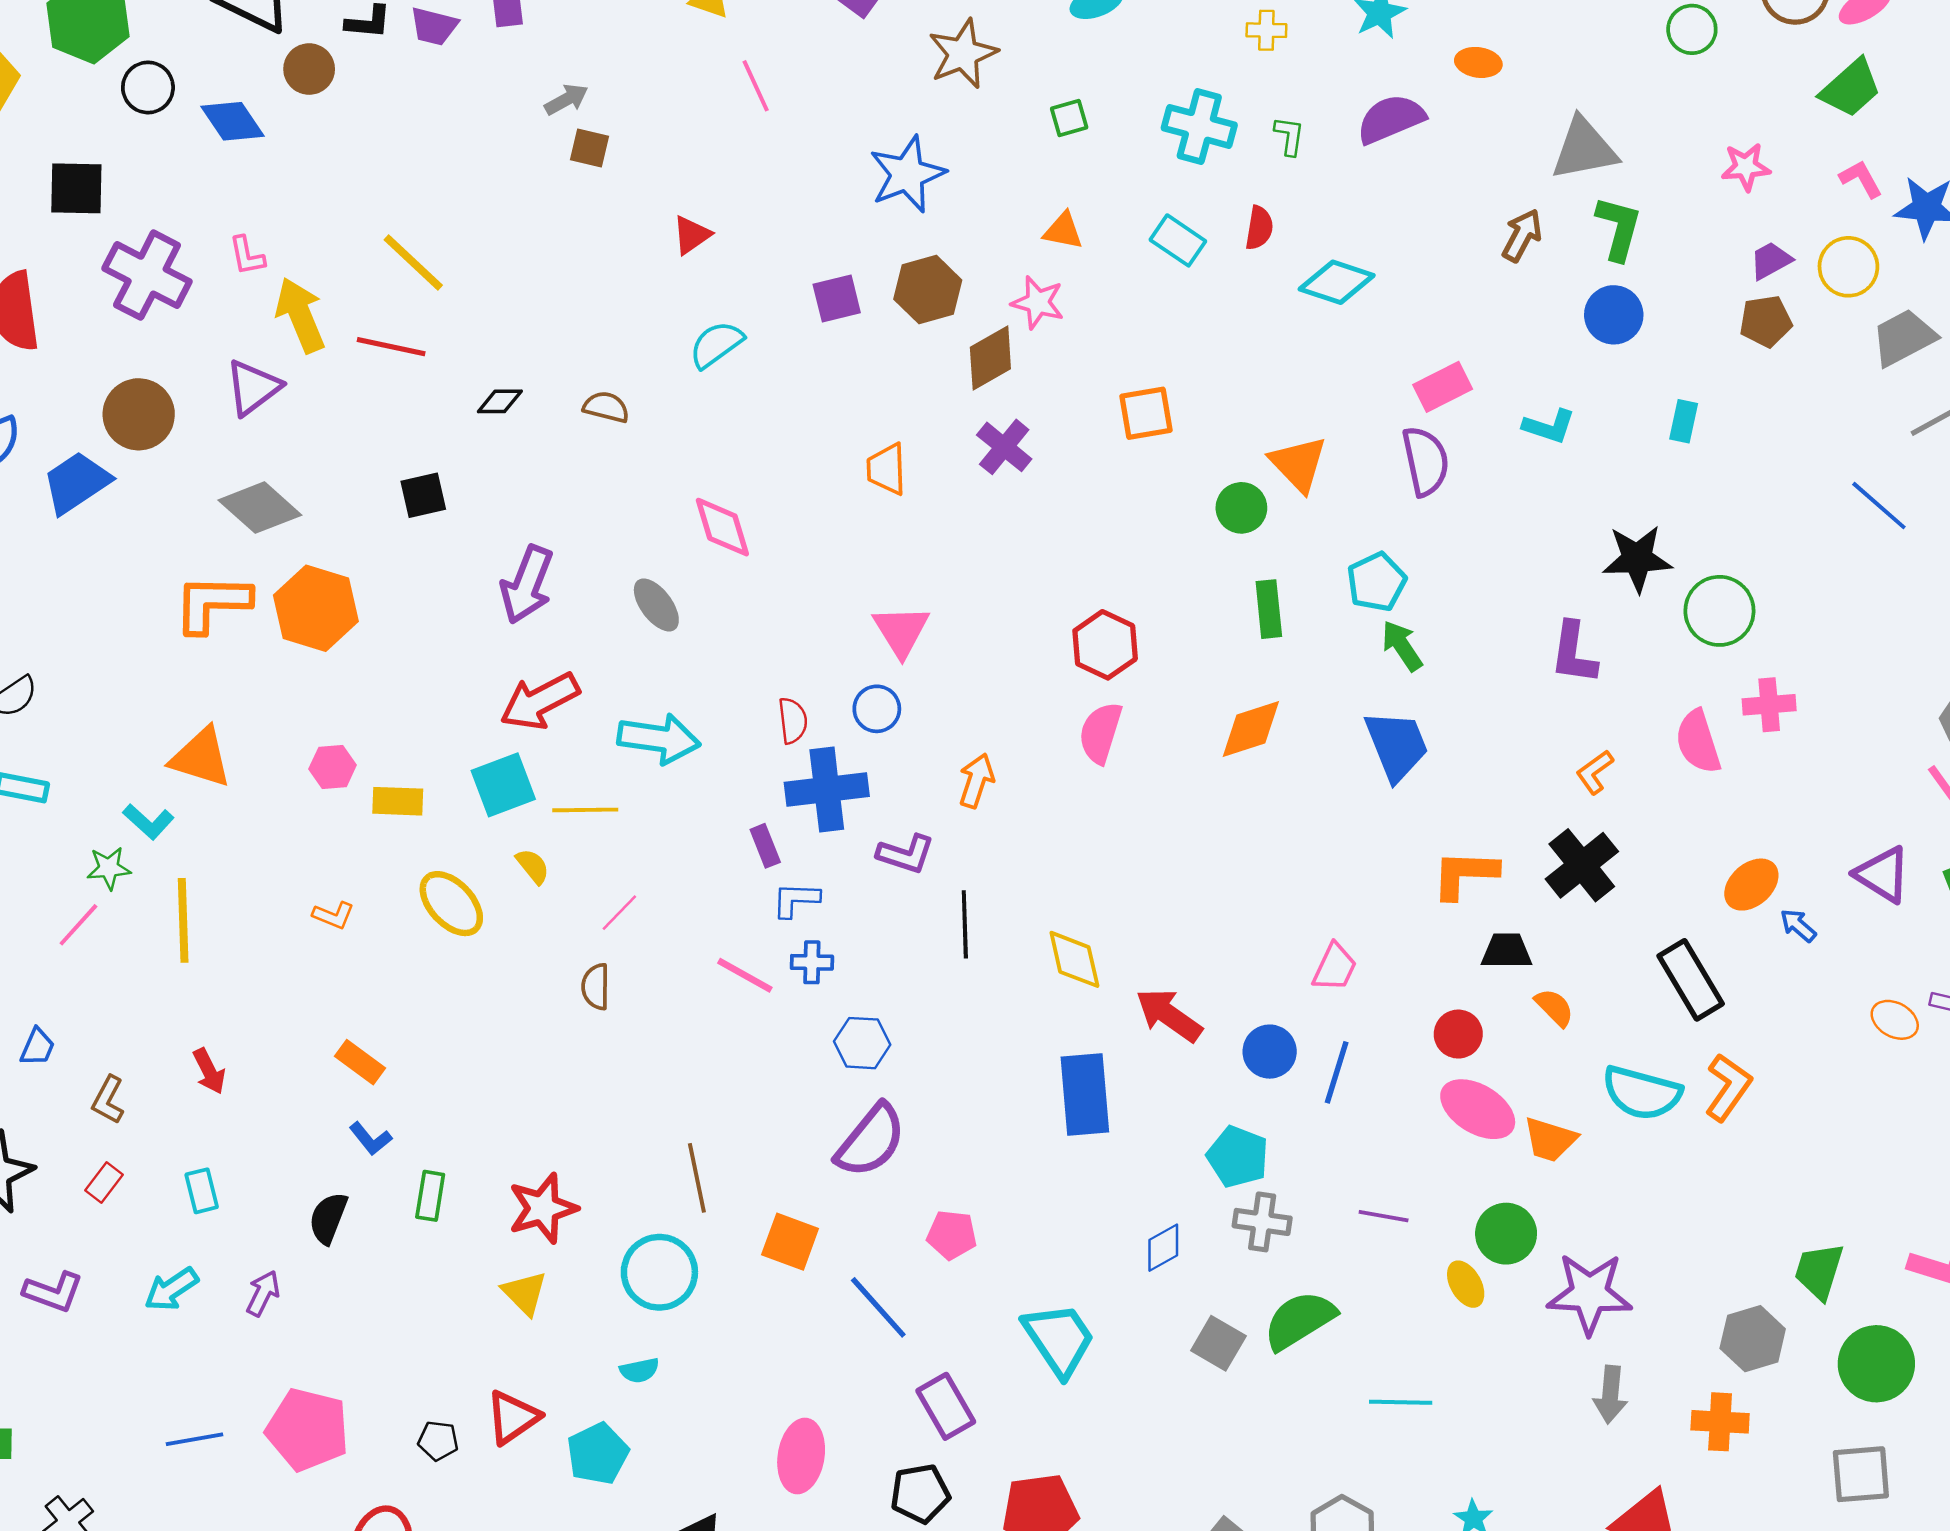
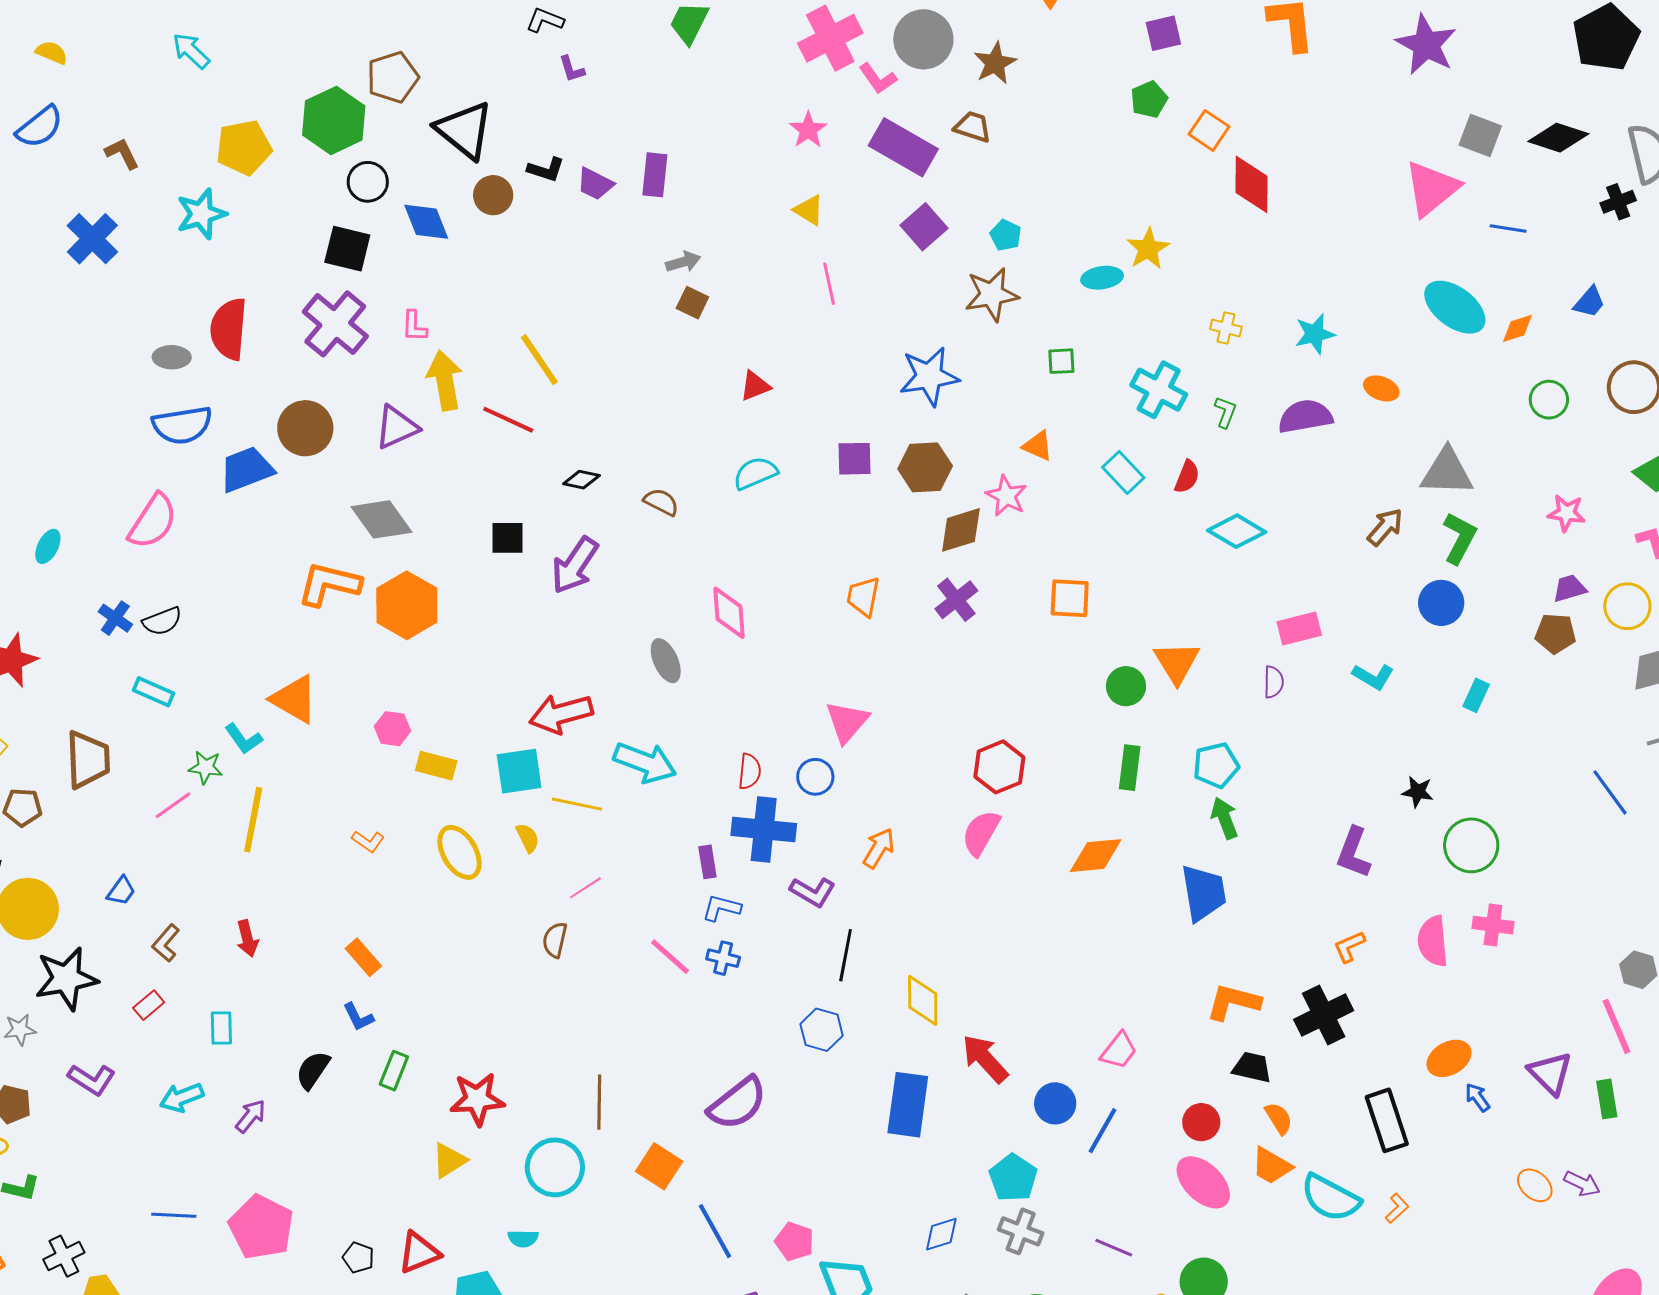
black square: (76, 188) -> (347, 249), moved
purple semicircle: (1426, 461) -> (1274, 682), size x0.6
black star: (1637, 559) -> (1418, 792), size x0.6
purple arrow: (527, 585) -> (575, 565), moved
blue hexagon: (862, 1043) -> (822, 1030), moved
orange L-shape: (1728, 1087) -> (1397, 1208), size x0.6
orange trapezoid: (1550, 1140) -> (1272, 1166), moved
pink pentagon: (952, 1235) -> (794, 1241), moved
yellow triangle: (525, 1293) -> (449, 1160), turned 30

